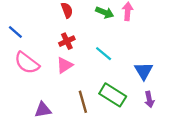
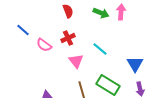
pink semicircle: (27, 63) -> (44, 45), moved, size x0.7
pink triangle: (65, 65) -> (76, 61), moved, turned -35

